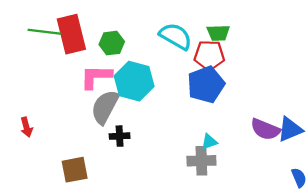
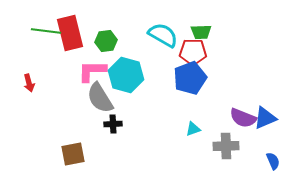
gray semicircle: (105, 107) -> (100, 98), turned -60
red arrow: (27, 127) -> (29, 83), moved
gray cross: (201, 161) -> (226, 146), moved

